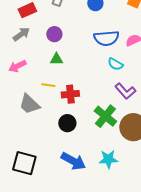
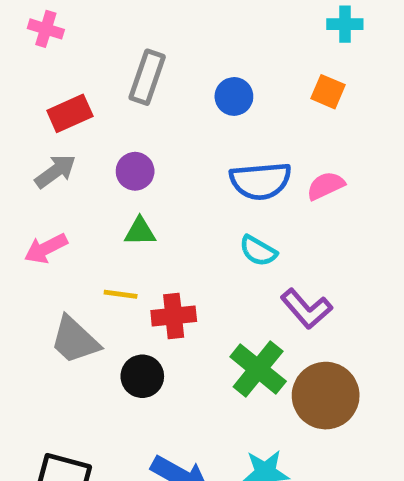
cyan semicircle: (115, 64) -> (258, 251), moved
black circle: (67, 123) -> (142, 376), moved

